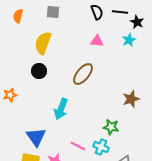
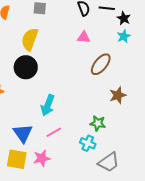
cyan star: (129, 40) -> (124, 36), moved
black circle: (39, 71) -> (26, 67), size x1.5
brown ellipse: (83, 74) -> (101, 64), moved
pink line: (78, 146) -> (54, 132), moved, turned -56

